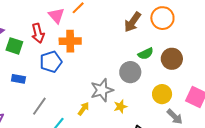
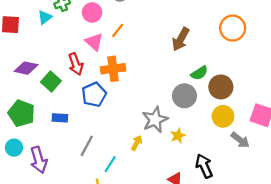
orange circle: (162, 18) -> (233, 28), moved
green square: (14, 46) -> (51, 81), turned 30
brown circle: (172, 59) -> (221, 87), moved

